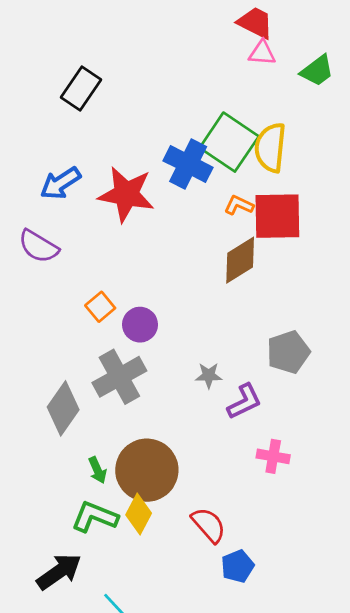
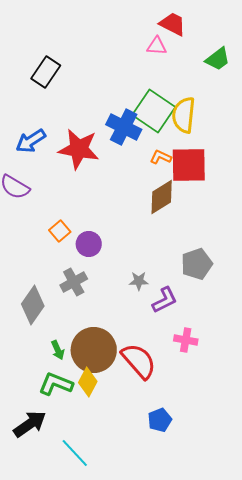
pink triangle: (262, 53) -> (157, 46), moved
gray cross: (119, 377) -> (74, 282), size x0.7
red semicircle: (209, 525) -> (139, 361), moved, size x1.4

